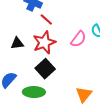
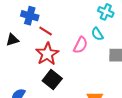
black triangle: (17, 43) -> (12, 40), moved

